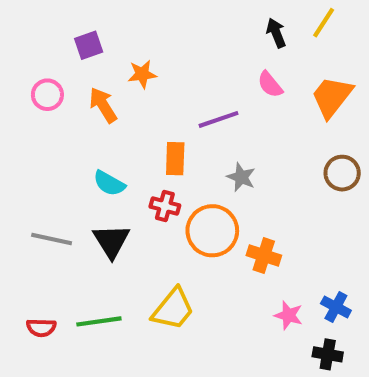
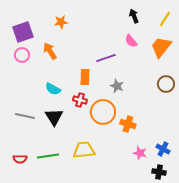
yellow line: (324, 23) -> (165, 19), moved
purple square: (89, 45) -> (23, 32), moved, size x1.5
orange star: (142, 74) -> (61, 22), moved
pink circle: (47, 95) -> (22, 55), moved
yellow trapezoid: (173, 309) -> (84, 150), turned -135

